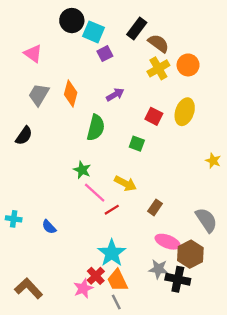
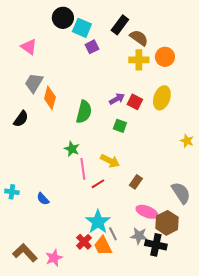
yellow cross: (158, 68) -> (139, 60), turned 30
orange diamond: (71, 93) -> (50, 98), moved
purple arrow: (115, 95) -> (117, 99), moved
pink line: (95, 193) -> (83, 169), turned 40
pink star: (83, 288) -> (54, 258), moved
gray line: (116, 302) -> (113, 234), moved

